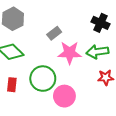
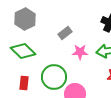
pink star: (70, 53) -> (80, 52), size x0.7

